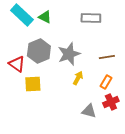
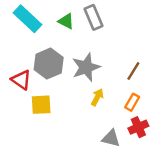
green triangle: (45, 17) -> (66, 21), moved
gray rectangle: (91, 18) -> (93, 17), moved, turned 66
brown line: (107, 57) -> (133, 71), turned -49

